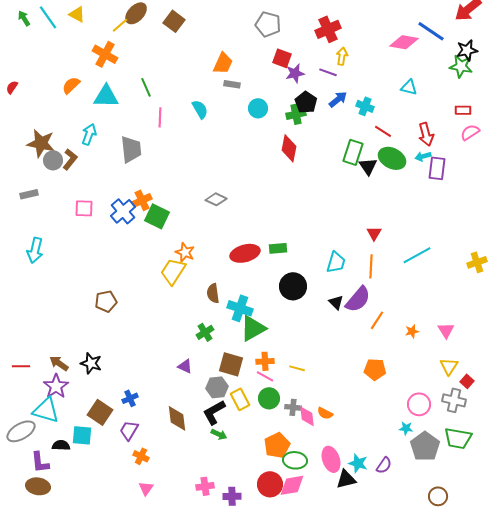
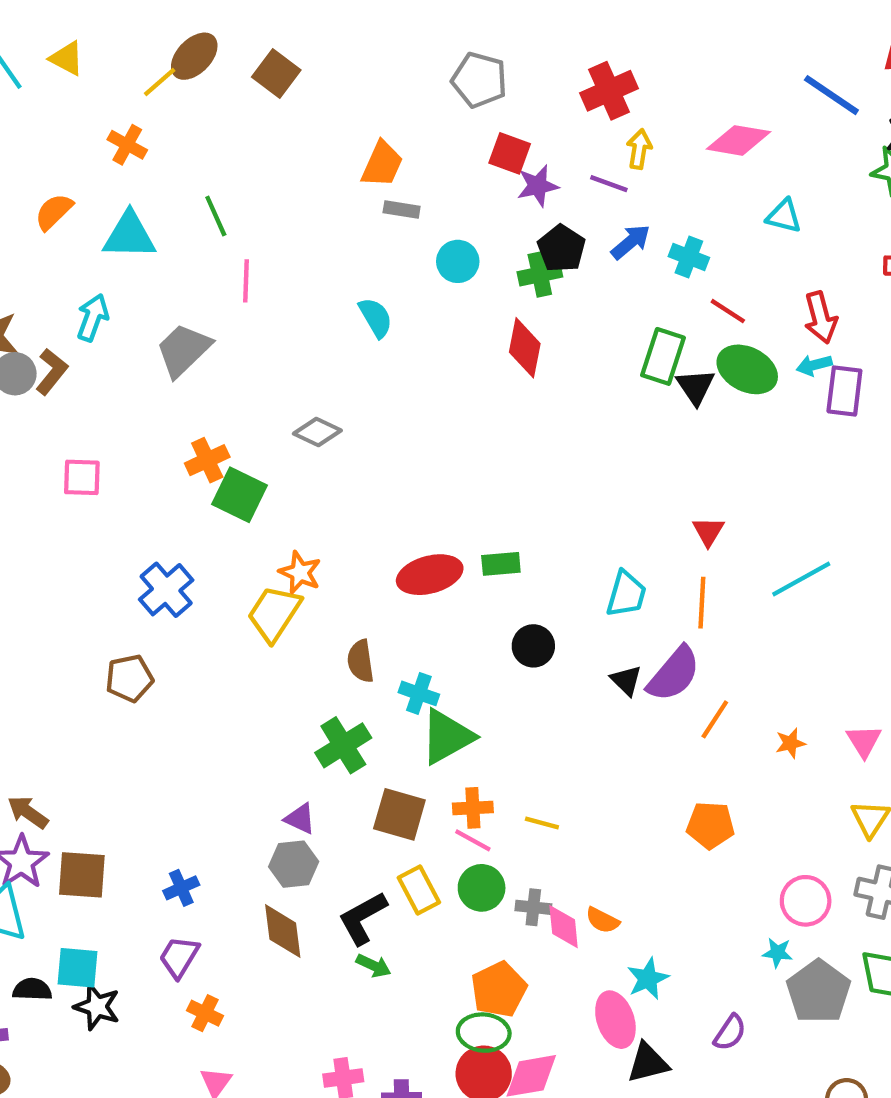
pink diamond: (404, 42) -> (739, 140), moved
orange cross: (105, 54) -> (127, 145), size x0.7
cyan semicircle: (200, 109) -> (376, 318), moved
gray trapezoid: (131, 149) -> (183, 350), turned -128
gray diamond: (216, 199) -> (317, 432), moved
blue cross: (123, 211) -> (166, 590), moved
black circle: (293, 286) -> (533, 646), size x0.7
cyan cross: (240, 308) -> (419, 693), size x0.7
green cross: (205, 332) -> (343, 745), size x1.4
black star: (91, 363) -> (97, 1007), moved
gray hexagon: (217, 387) -> (294, 864), moved
brown square: (100, 412) -> (82, 875), moved, turned -30
green ellipse: (295, 460) -> (484, 1033), moved
cyan star: (358, 463) -> (648, 979), moved, turned 30

